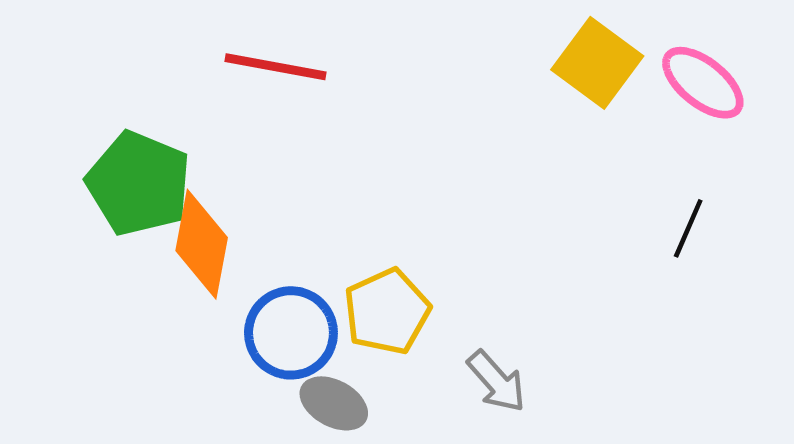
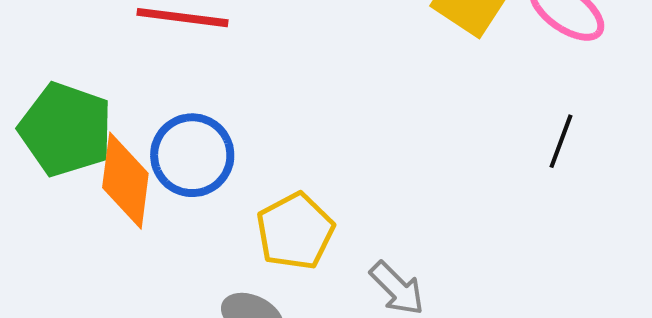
blue circle: (291, 333) -> (192, 155), moved

